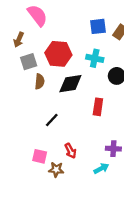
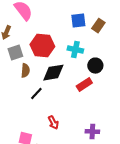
red rectangle: (98, 107) -> (84, 85), moved, turned 49
black line: (52, 120) -> (36, 94), moved
red arrow: (70, 151) -> (53, 123), moved

